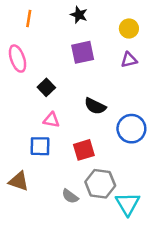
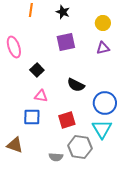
orange line: (29, 18) -> (31, 10), moved
gray semicircle: (70, 196) -> (56, 157), turned -32
cyan triangle: (128, 204) -> (102, 129), moved

